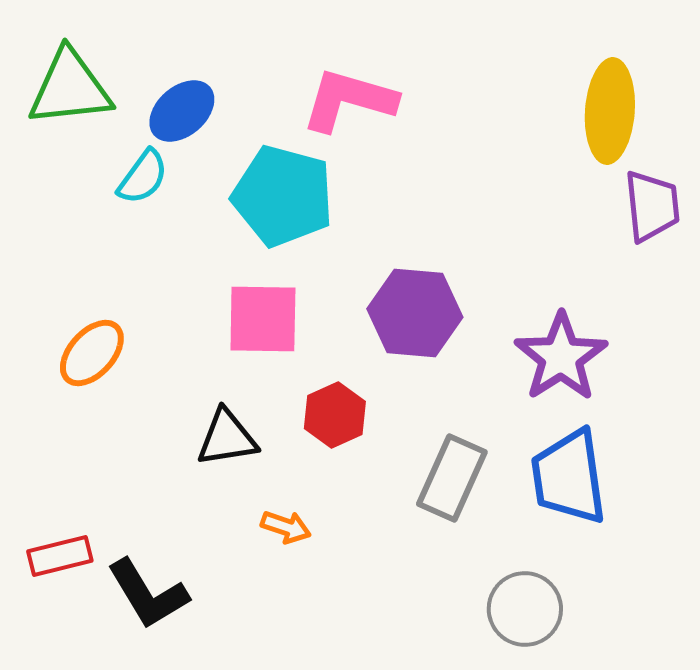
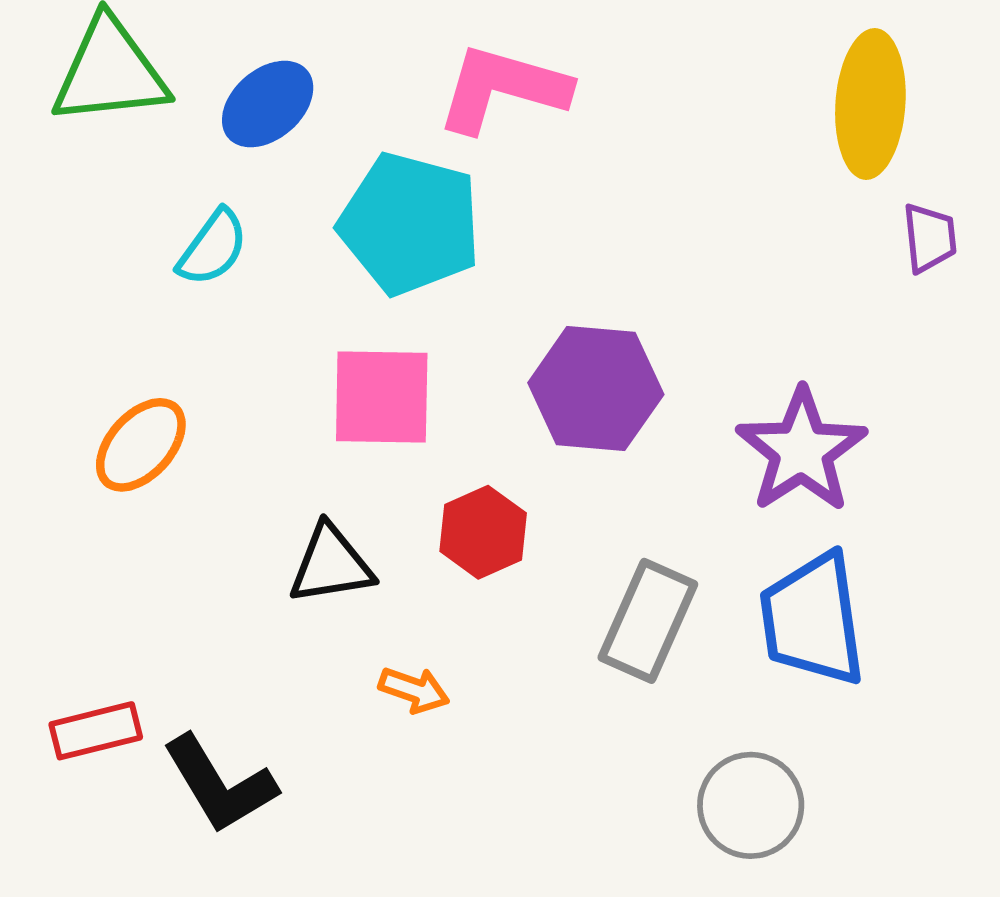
cyan semicircle: (143, 177) -> (213, 248), moved
purple trapezoid: (652, 206) -> (930, 238), size x0.7

